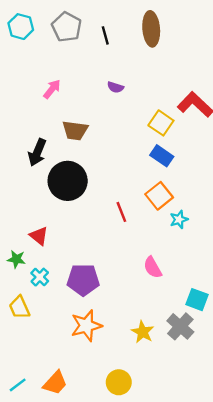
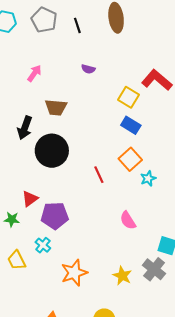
red triangle: (39, 236) -> (30, 199), turned 48
cyan cross: (40, 277) -> (43, 245), moved
purple pentagon: (83, 280) -> (55, 216), moved

